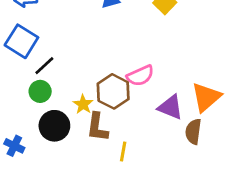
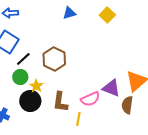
pink semicircle: (140, 76) -> (90, 99), moved
brown hexagon: (113, 91) -> (54, 59), moved
yellow star: (83, 104) -> (36, 86), moved

